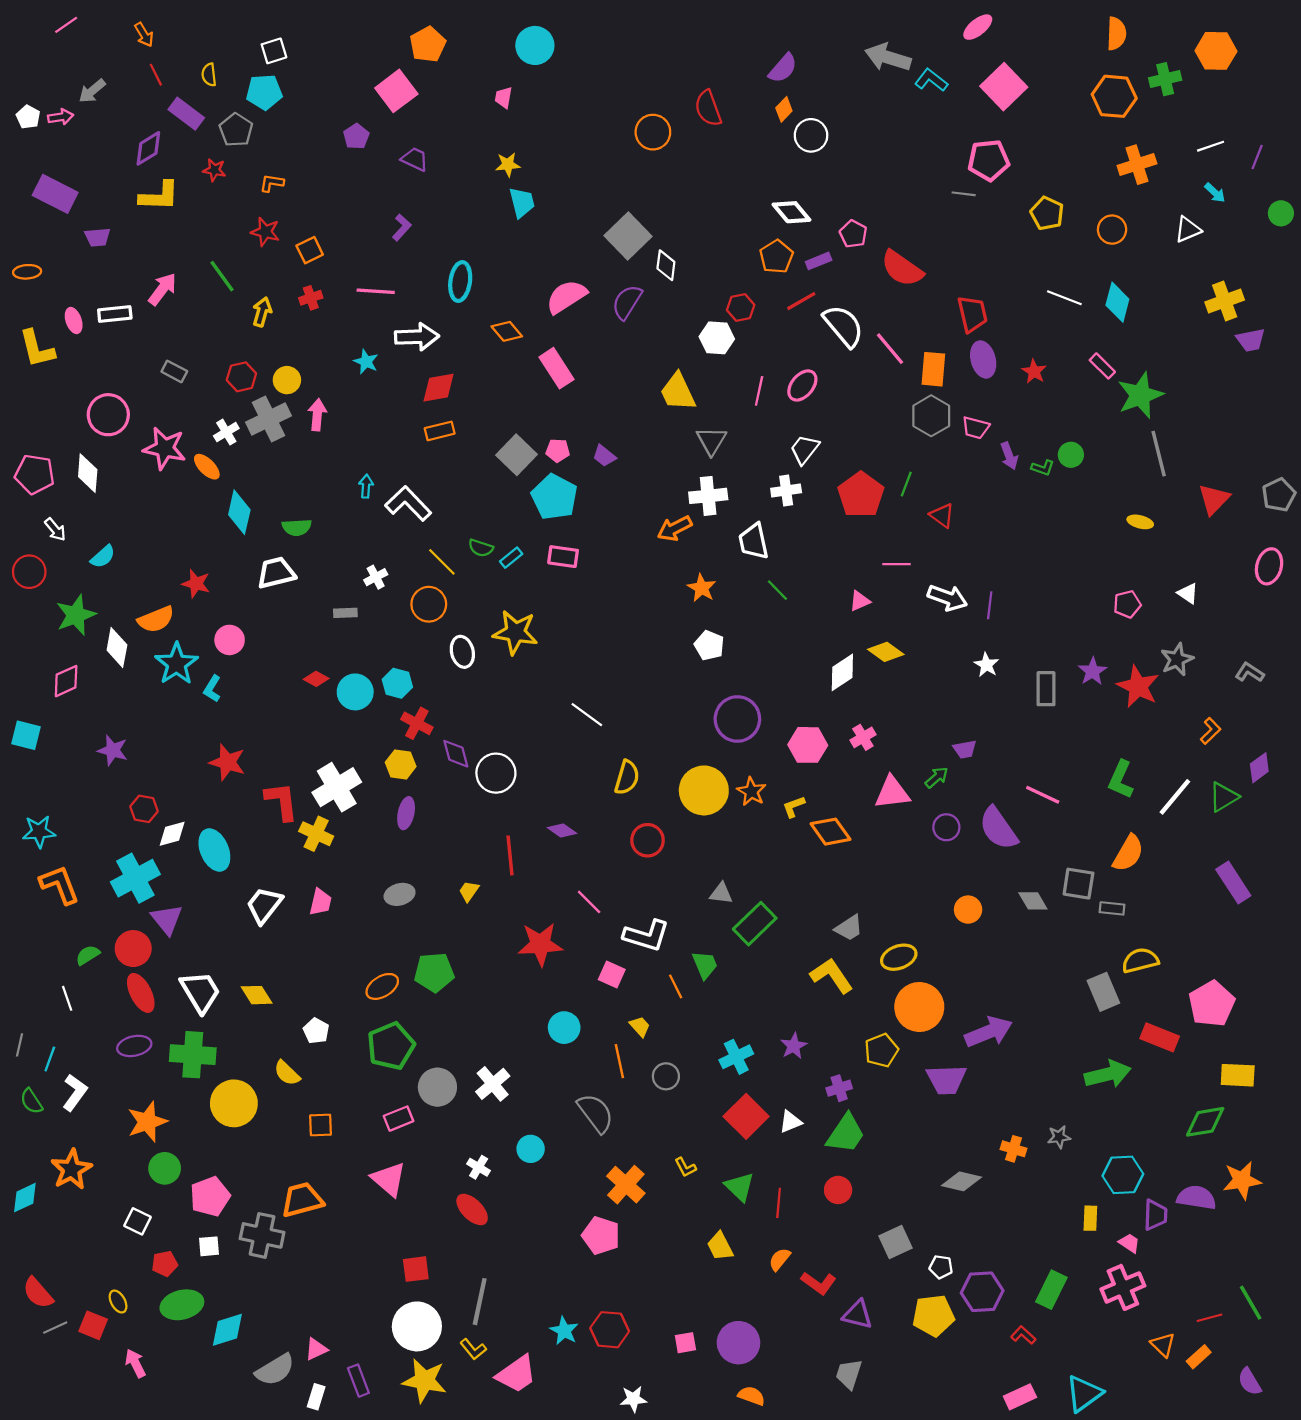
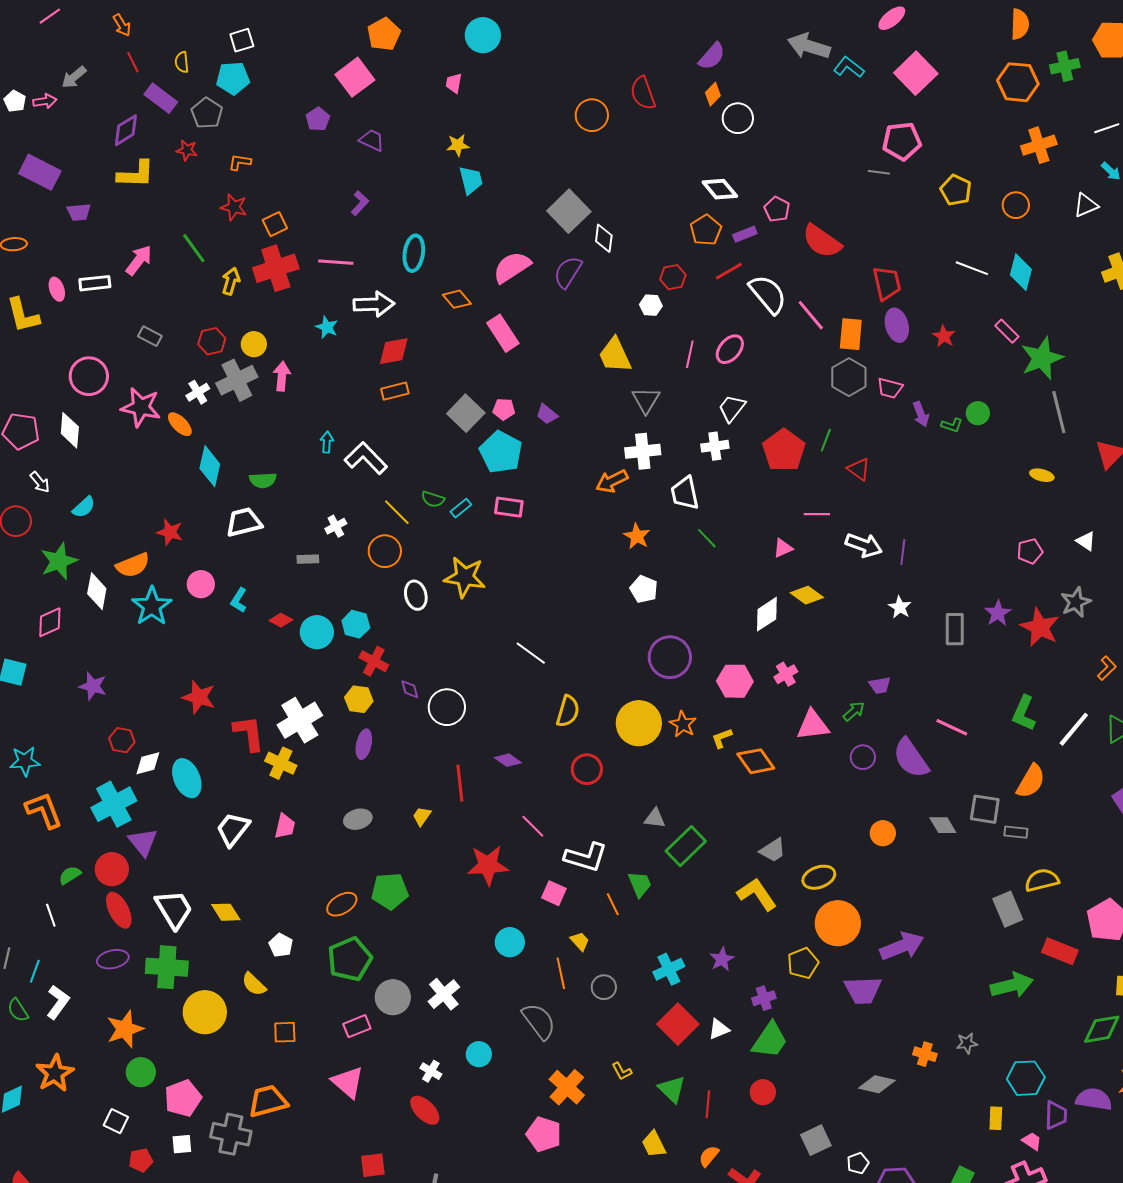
red cross: (311, 298) -> (276, 268), size x2.0
white hexagon: (717, 338) -> (651, 305), size x0.7
cyan L-shape: (212, 689) -> (239, 600), moved
purple diamond: (456, 754) -> (410, 689), size x0.7
white pentagon: (941, 1267) -> (858, 1163), turned -30

